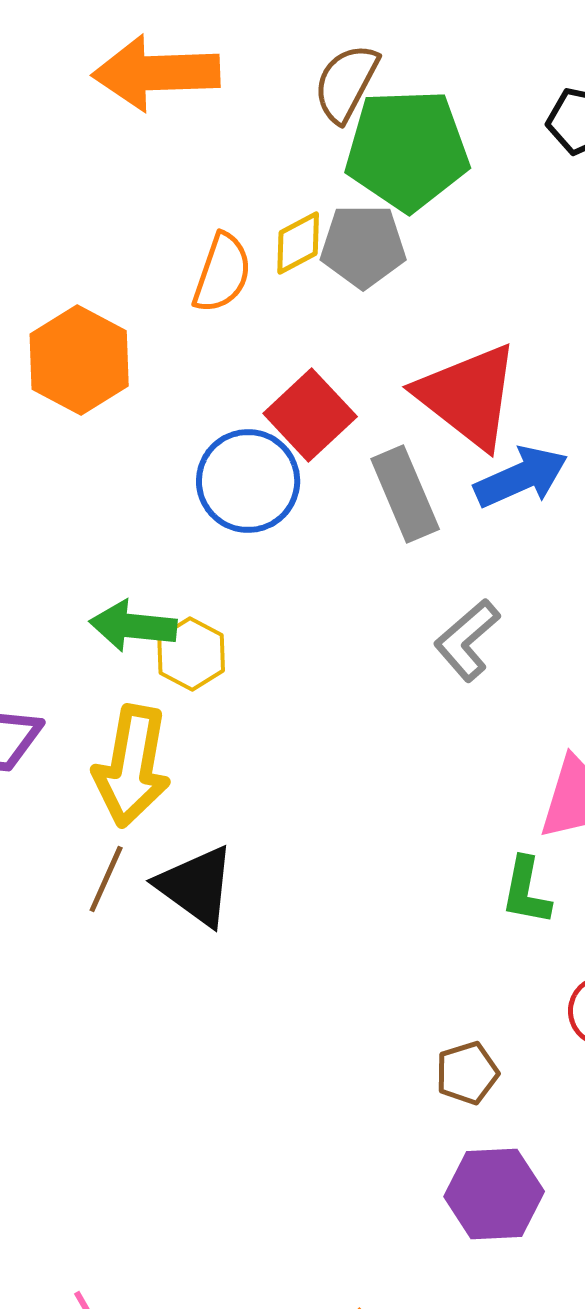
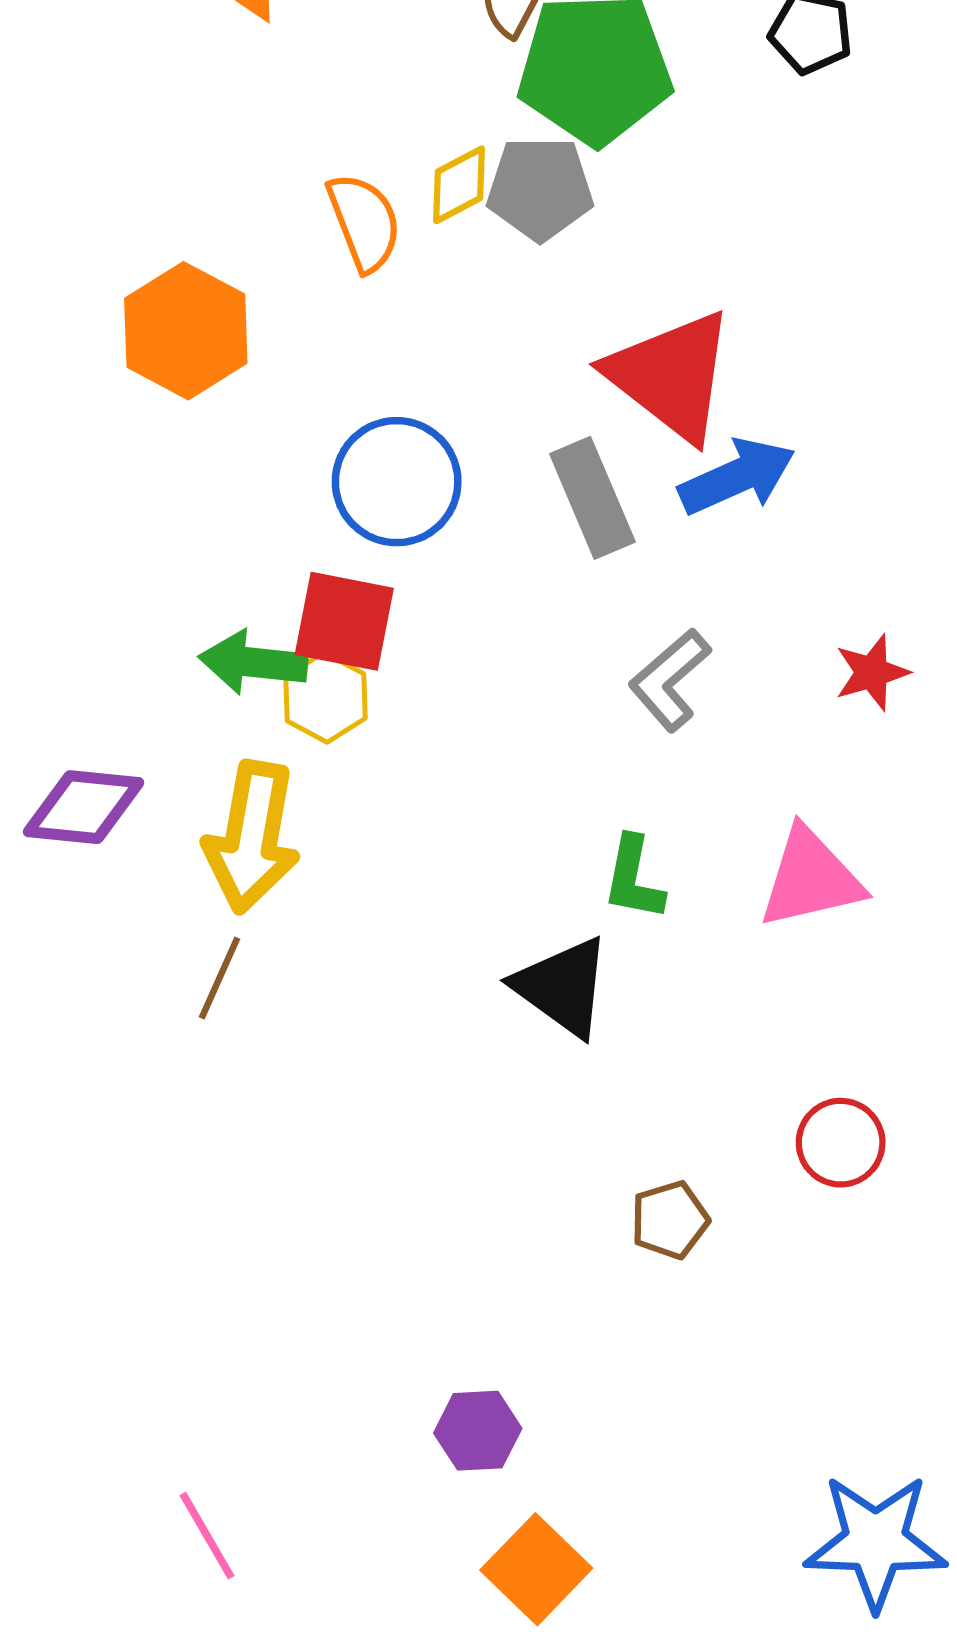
orange semicircle: (222, 273) -> (364, 222), turned -40
red square: (310, 415) -> (344, 621), moved, turned -36
black triangle: (196, 886) -> (562, 987), moved
green L-shape: (526, 891) -> (634, 878), moved
purple hexagon: (494, 1194) -> (478, 1431), moved, size x0.7

